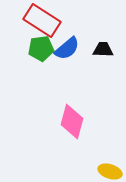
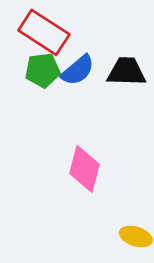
black trapezoid: (103, 49) -> (126, 72), size x1.4

